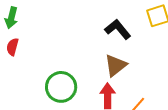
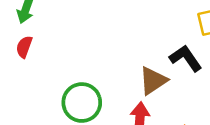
black L-shape: (118, 29) -> (186, 58), moved

